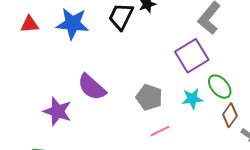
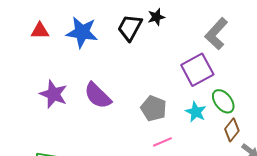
cyan star: (192, 99) -> (196, 112), turned 30
purple star: (57, 111) -> (54, 94), moved

